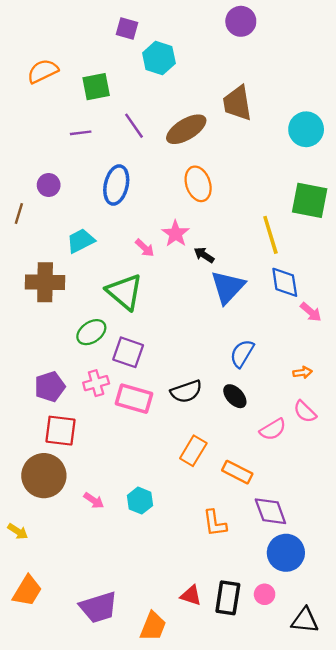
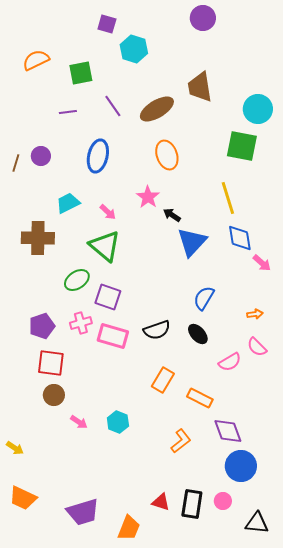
green square: (310, 200) -> (242, 146), moved
brown line: (19, 213) -> (16, 163), moved
pink arrow: (145, 248) -> (108, 212), moved
brown circle: (44, 476) -> (54, 395), moved, size x0.6
orange L-shape: (215, 523) -> (181, 441), turned -120
orange trapezoid: (27, 591) -> (23, 498), turned 84

